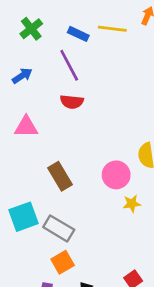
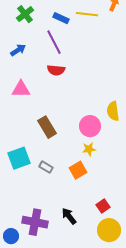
yellow star: (132, 204) -> (89, 149), moved
gray rectangle: (59, 228) -> (46, 167), size x0.6
orange square: (63, 262) -> (78, 170), moved

